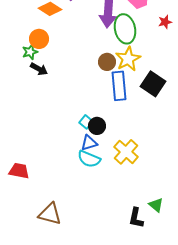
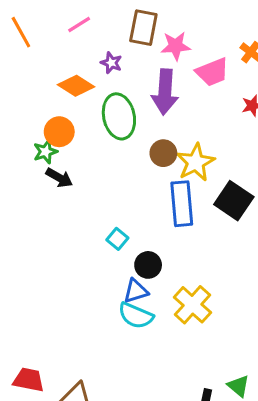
green ellipse: (125, 29) -> (119, 116), moved
brown circle: (107, 62) -> (163, 153), moved
cyan square: (86, 122) -> (117, 239), moved
red trapezoid: (19, 171) -> (29, 380), moved

